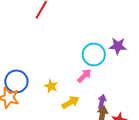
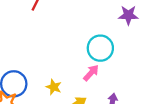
purple star: (118, 46) -> (128, 15), moved

